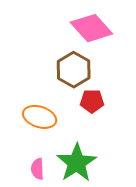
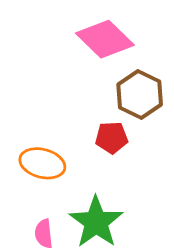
brown hexagon: (74, 70) -> (140, 95), moved

